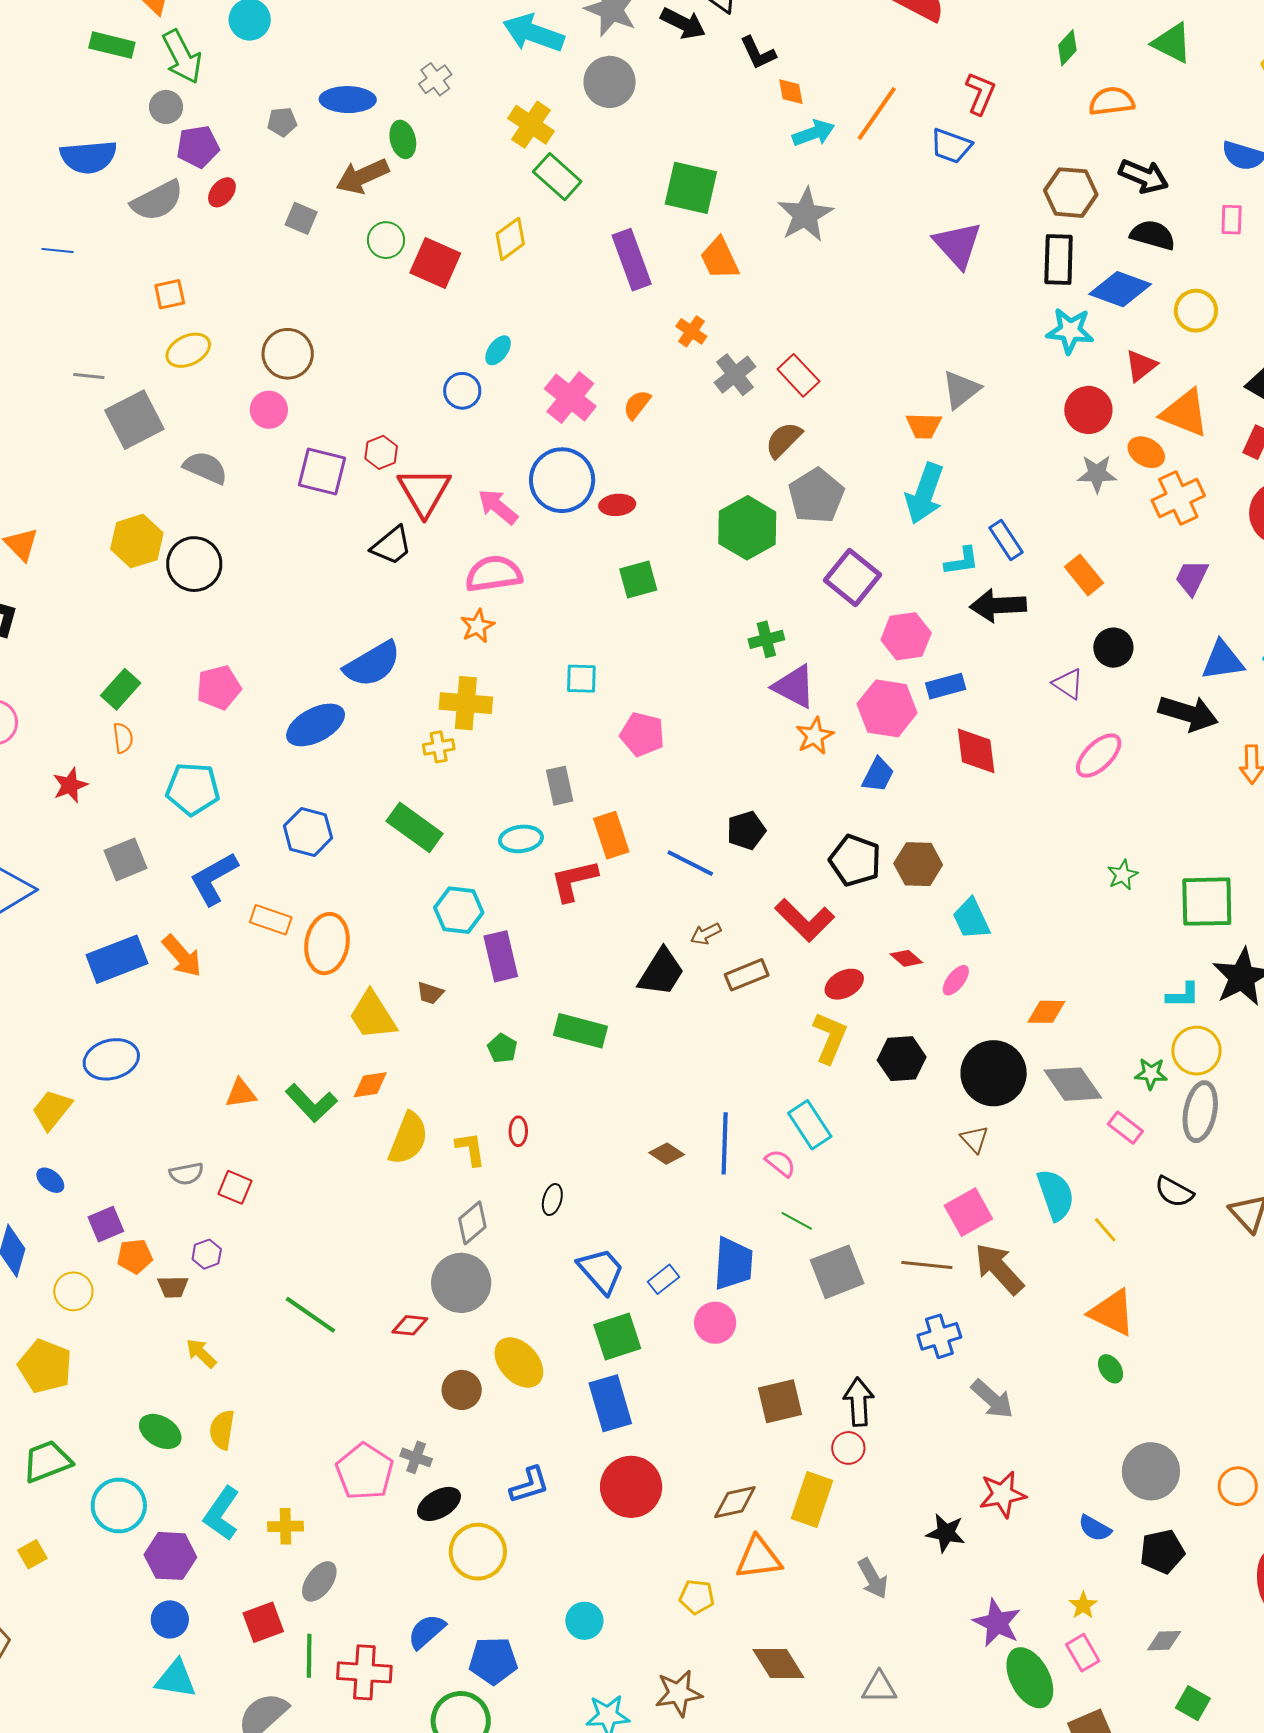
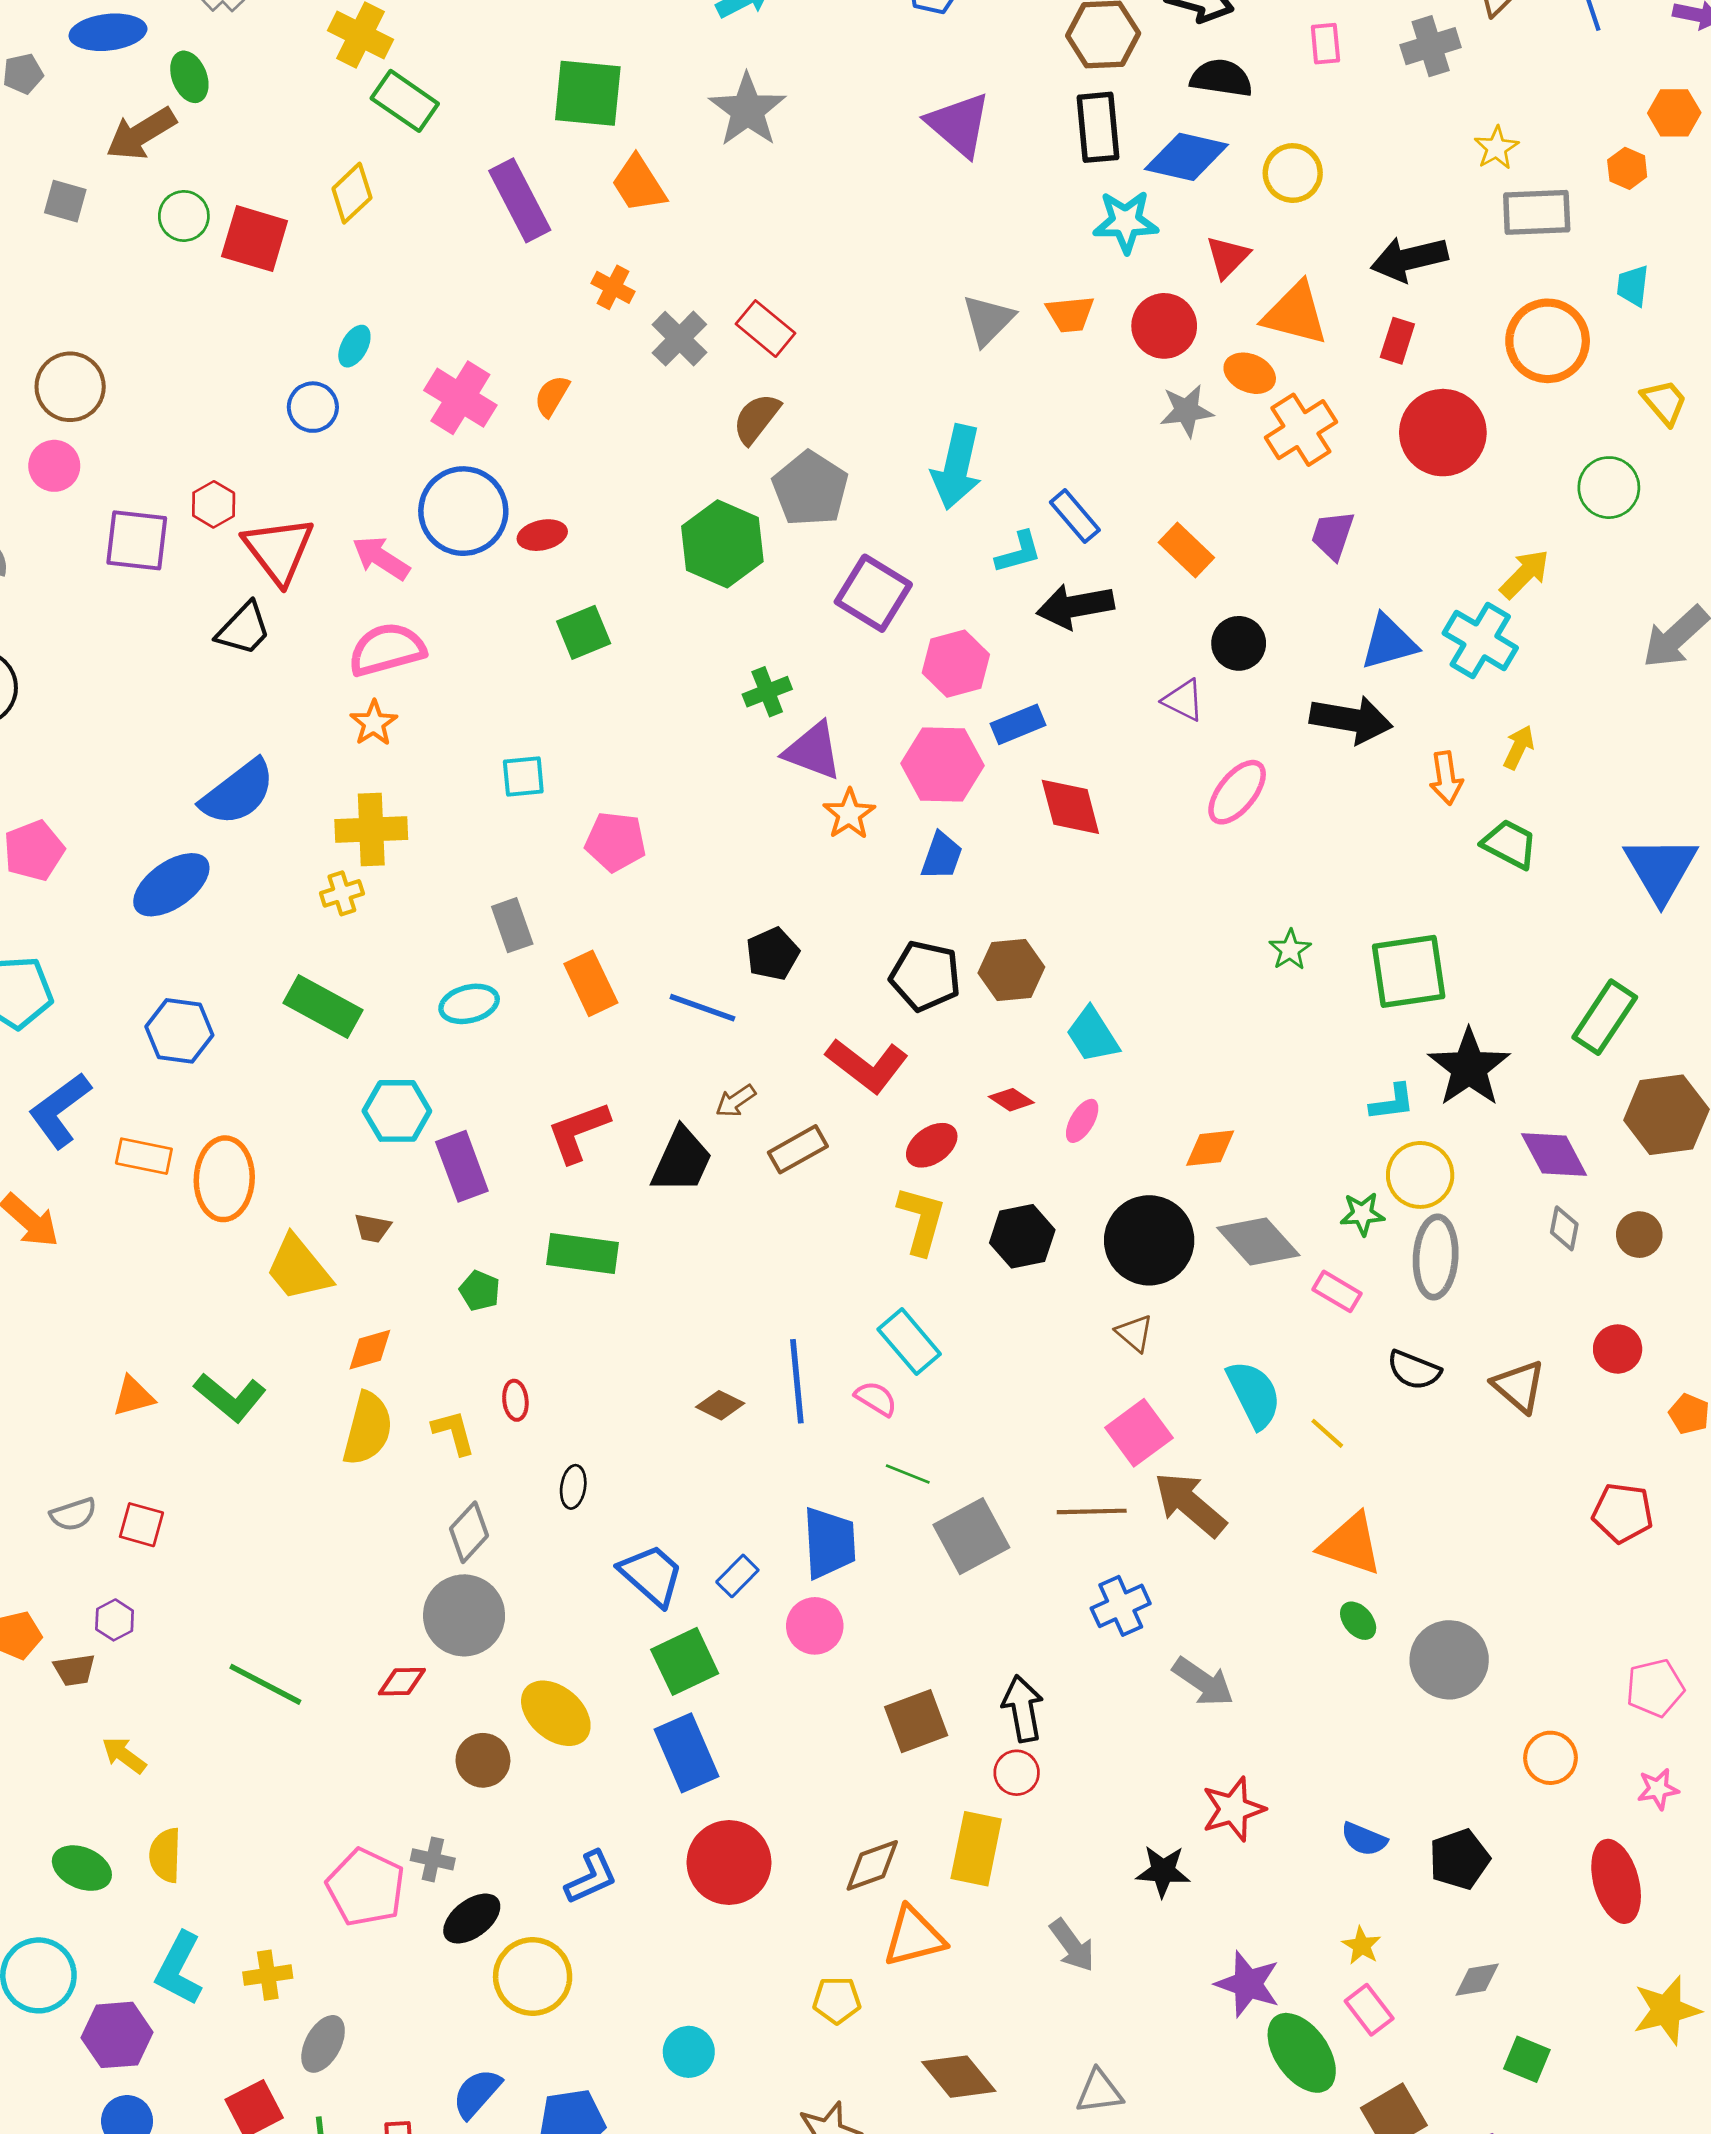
orange trapezoid: (924, 426) -> (1070, 314), moved
red L-shape: (574, 880) -> (578, 1132), moved
orange diamond: (370, 1085) -> (370, 1350), moved
gray circle: (1151, 1471) -> (1449, 1660), moved

